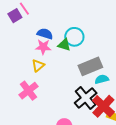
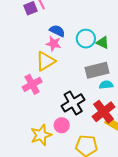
green triangle: (64, 45) -> (103, 43), moved
yellow triangle: (38, 66) -> (45, 61), size x1.5
black cross: (86, 98) -> (73, 103), moved

